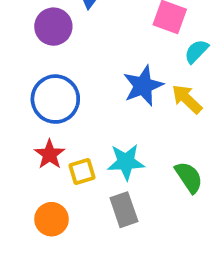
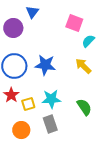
blue star: (143, 86) -> (45, 65), moved, turned 30
orange circle: (51, 219) -> (21, 130), moved

